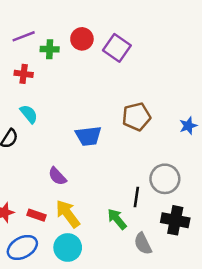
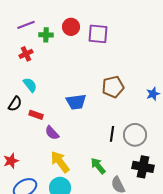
purple square: (117, 48) -> (98, 34), turned -30
red cross: (24, 74) -> (26, 54), turned -32
black line: (136, 197) -> (112, 134), moved
red rectangle: (37, 215) -> (36, 115), moved

